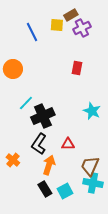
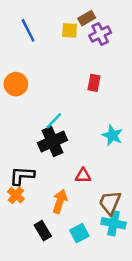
blue line: (32, 32) -> (28, 30), moved
cyan line: (26, 103) -> (54, 121), moved
black L-shape: (39, 144) -> (22, 176), moved, turned 60
black rectangle: (45, 189) -> (43, 231), moved

